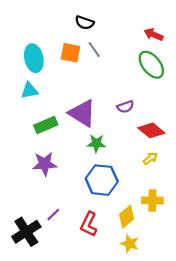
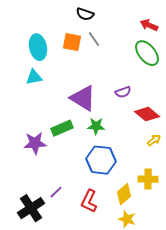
green rectangle: (46, 125) -> (62, 128), moved
yellow arrow: (150, 158) -> (154, 140), moved
purple star: (45, 164) -> (35, 143), moved

